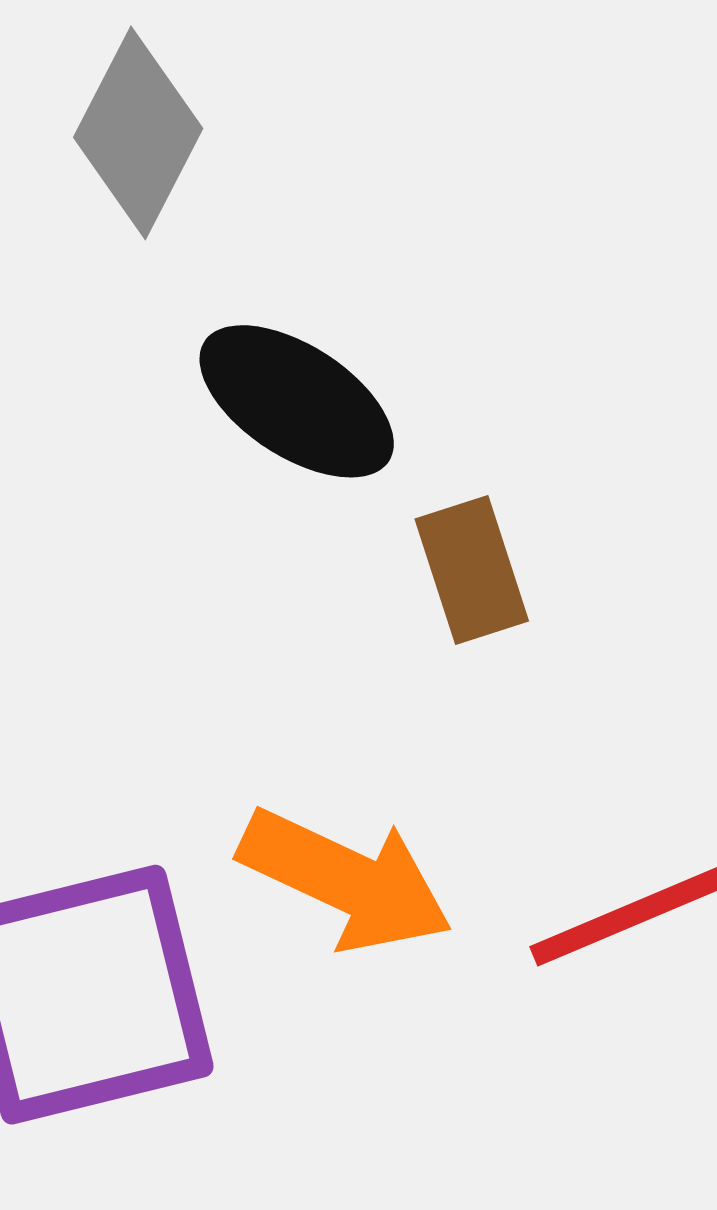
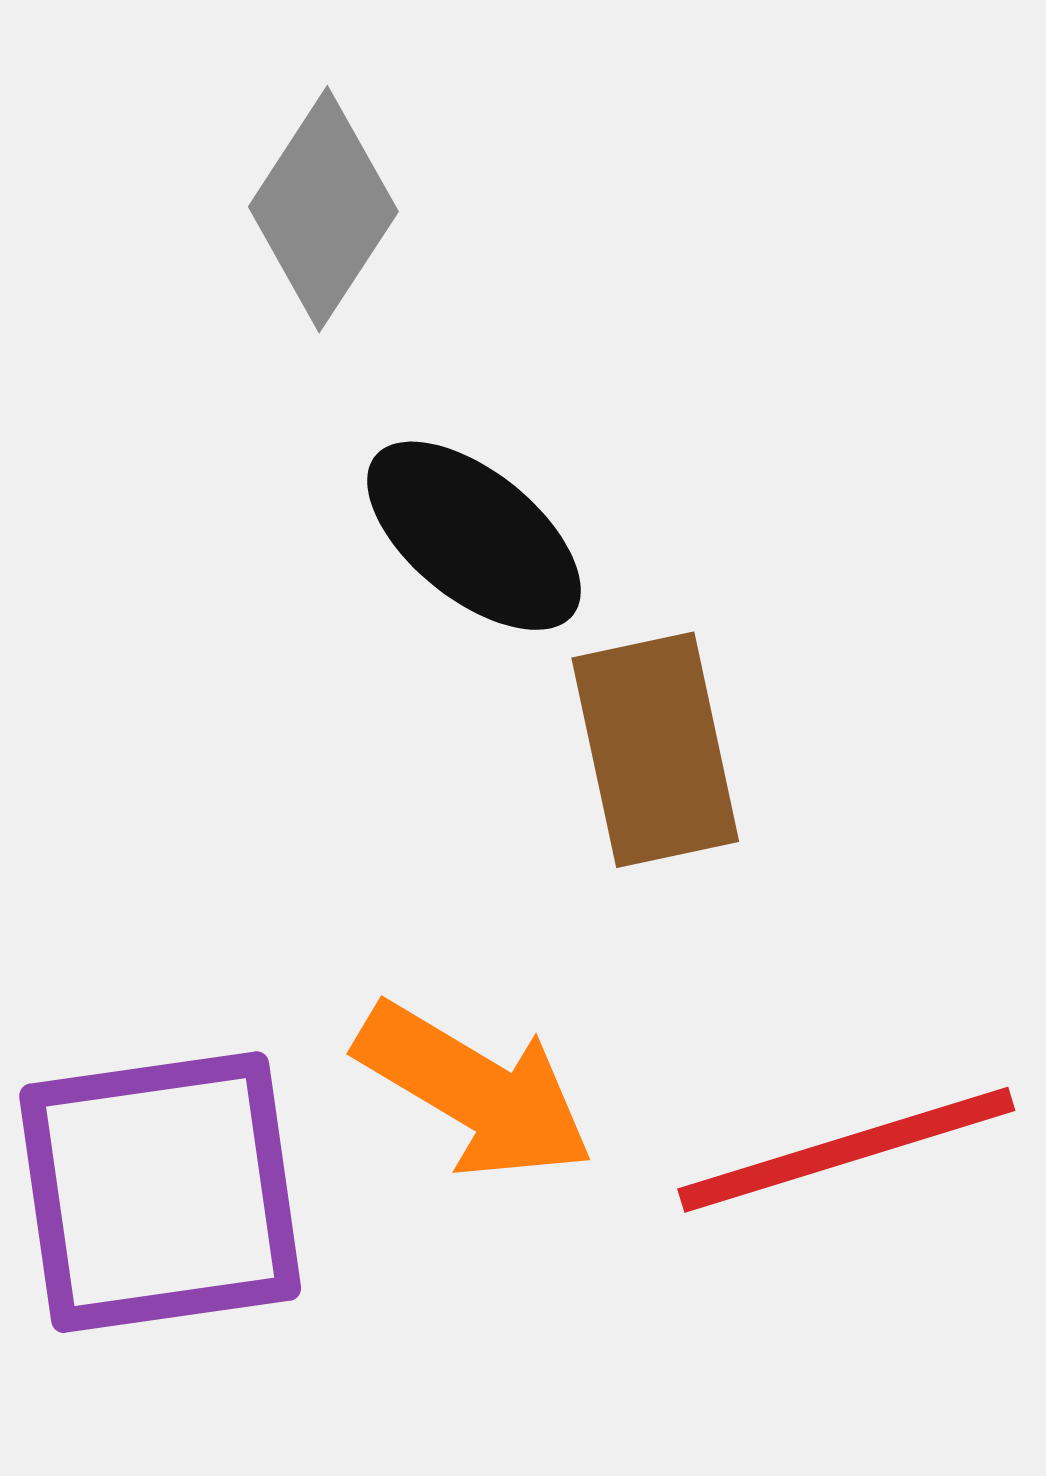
brown rectangle: (472, 570) -> (655, 750), size x1.4

